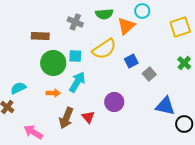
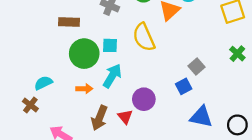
yellow semicircle: (104, 49) -> (144, 37), turned 100
blue square: (131, 61) -> (184, 86), moved
purple circle: (114, 102) -> (144, 99), moved
blue triangle: (165, 106) -> (201, 117), moved

